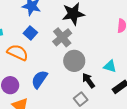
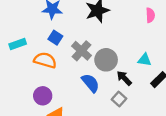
gray cross: (62, 37) -> (82, 51), moved
blue semicircle: (39, 79) -> (90, 83), moved, turned 114

